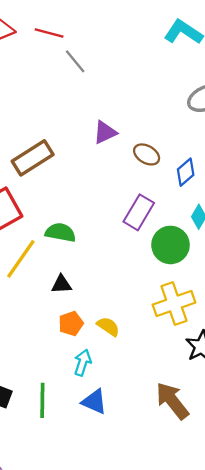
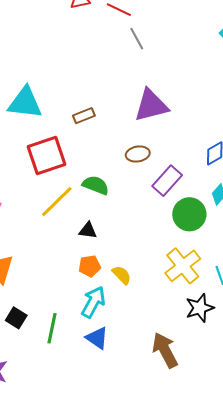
purple triangle: (105, 132) -> (151, 105), size x1.6
brown ellipse: (147, 154) -> (138, 154), moved, turned -50
brown rectangle: (33, 158) -> (84, 116), size x0.6
yellow cross: (174, 304) -> (183, 266), turned -30
cyan arrow: (83, 363) -> (93, 302), size x1.4

